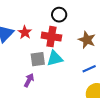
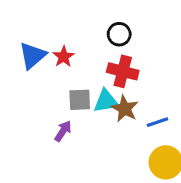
red cross: (51, 37) -> (123, 71), moved
brown star: (87, 40) -> (125, 109), moved

